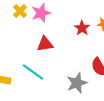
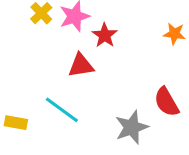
red star: (82, 28) -> (105, 35), moved

